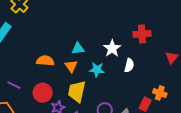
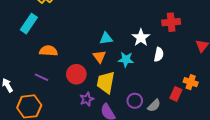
orange semicircle: (45, 61) -> (48, 51), moved
red circle: (43, 93) -> (76, 74), moved

